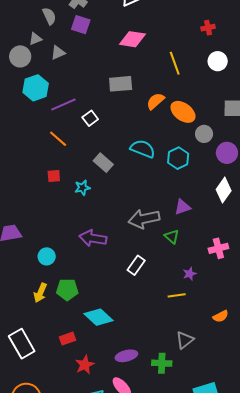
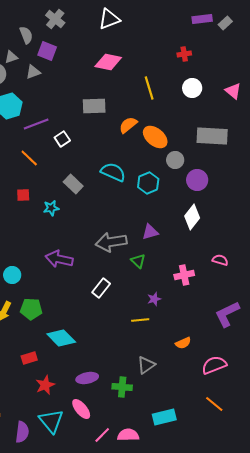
purple square: (81, 25) -> (47, 51), moved

